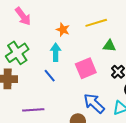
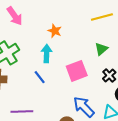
yellow line: (96, 23) -> (102, 17), moved
green triangle: (109, 46) -> (101, 49), turned -48

